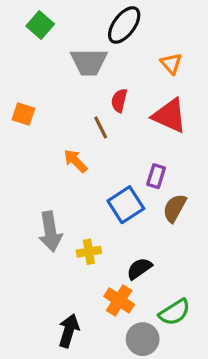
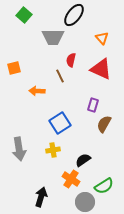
orange square: (23, 114) -> (14, 68), turned -32
orange arrow: (75, 161) -> (37, 91), moved, turned -42
blue square: (126, 205) -> (60, 123), moved
gray arrow: (50, 232) -> (19, 149), moved

